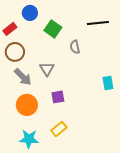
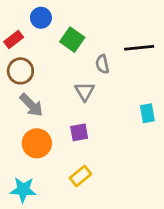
black line: (98, 23) -> (139, 48), moved
gray triangle: (47, 69) -> (85, 91), moved
cyan star: (29, 139) -> (23, 190), moved

